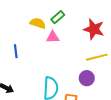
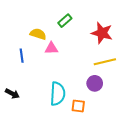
yellow semicircle: (38, 23) -> (38, 34), moved
pink triangle: (53, 37) -> (51, 48), moved

